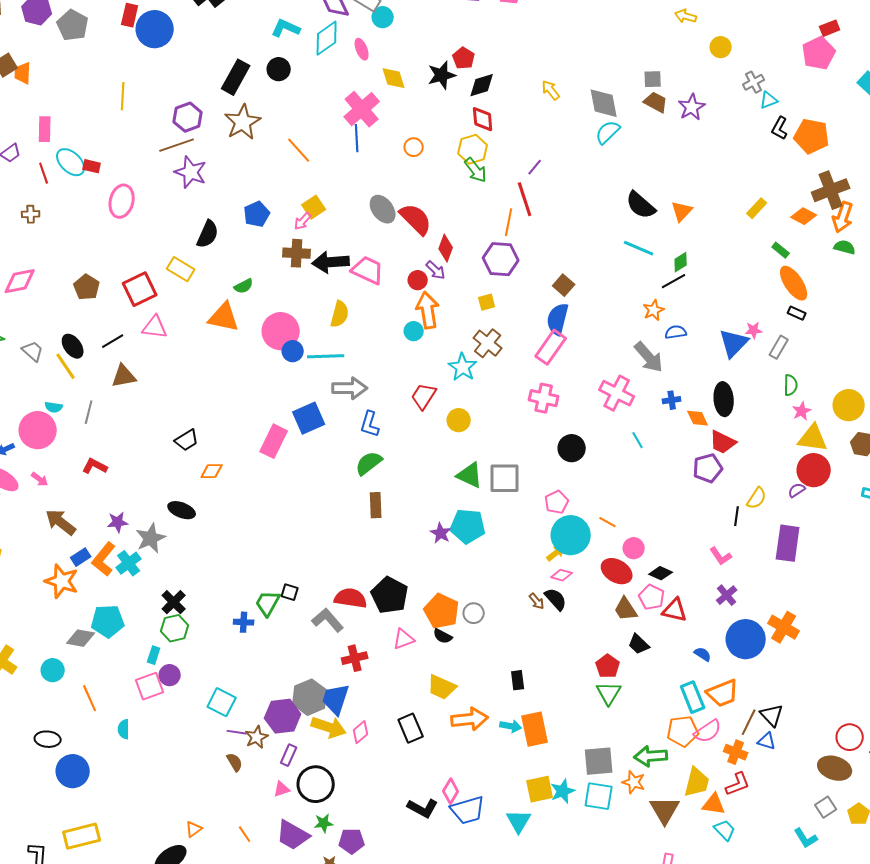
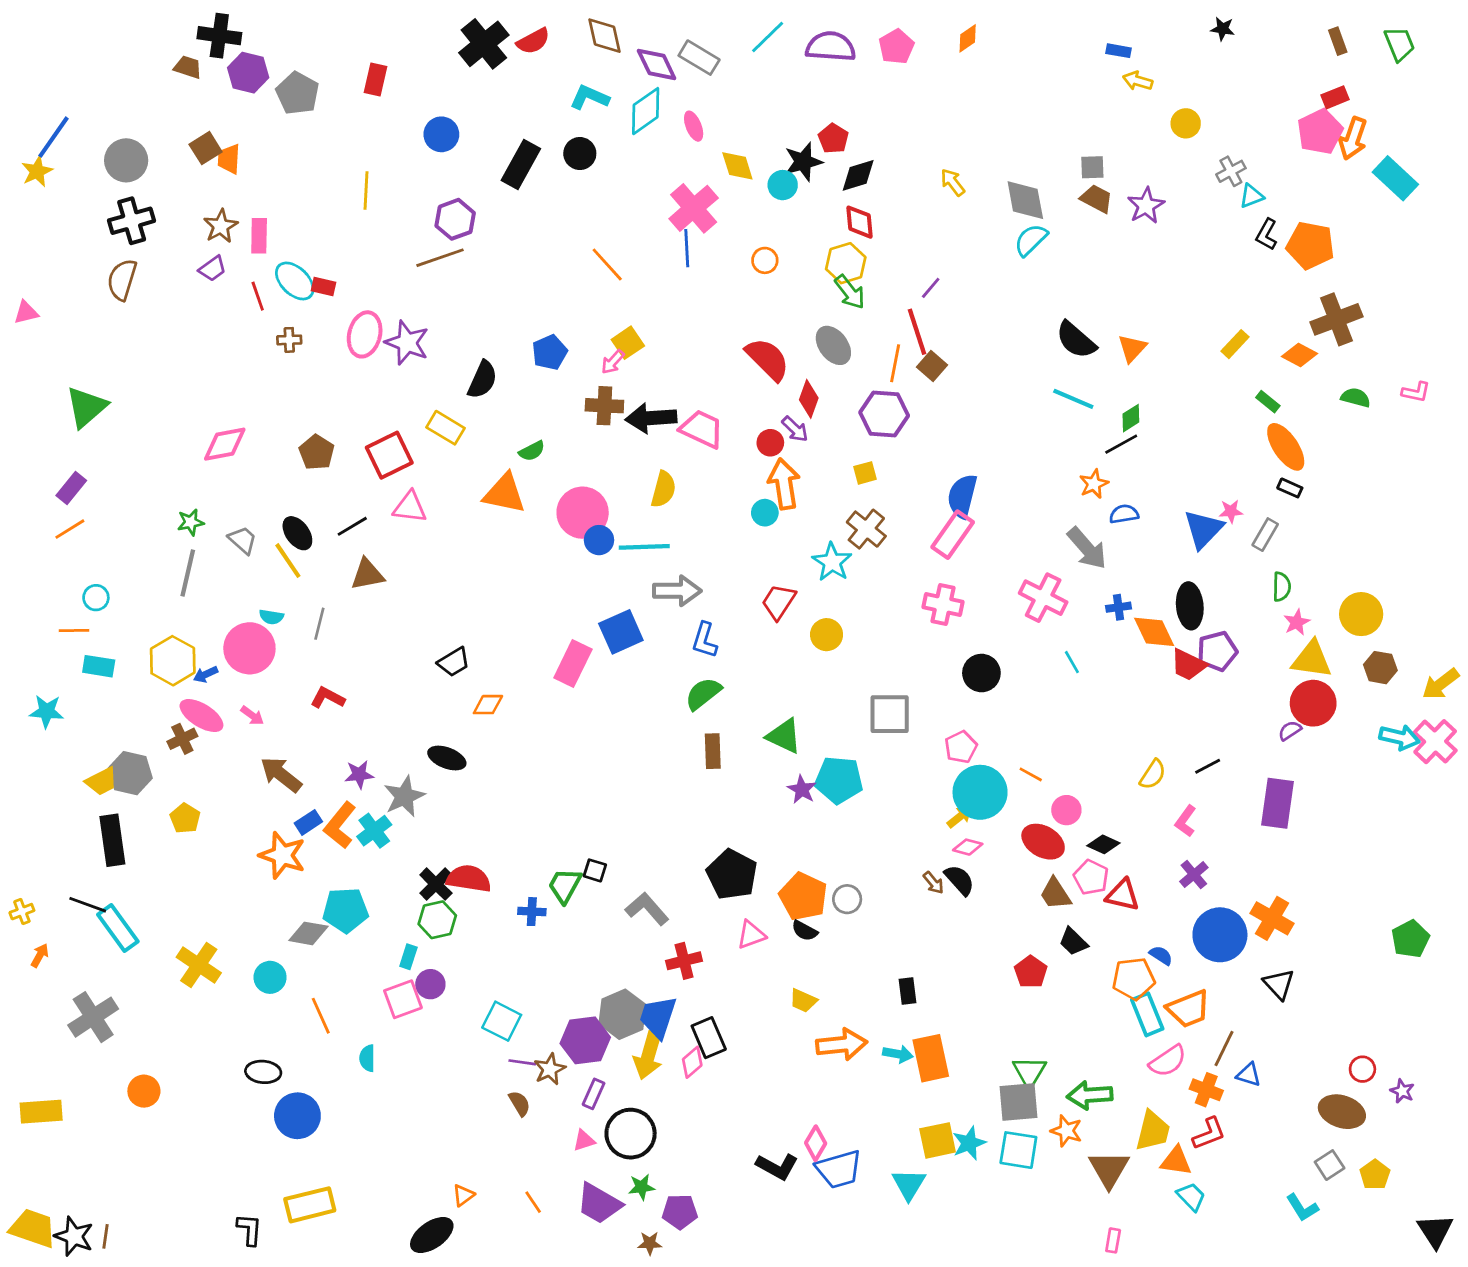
cyan circle: (383, 17) -> (783, 185), moved
blue circle: (155, 29) -> (441, 134), moved, size x0.7
brown star: (243, 122) -> (221, 226), moved, size x0.7
purple star: (191, 172) -> (407, 343), moved
gray ellipse: (383, 209) -> (833, 345), moved
brown cross: (31, 214) -> (289, 340), moved
orange arrow: (843, 217) -> (1353, 138), moved
brown square: (564, 285) -> (932, 366), moved
orange diamond: (698, 418) -> (1154, 632), size x1.4
purple pentagon: (708, 468) -> (1217, 651), moved
green triangle: (470, 475) -> (784, 736), moved
yellow semicircle: (757, 498) -> (1153, 774), moved
black line: (737, 516) -> (1208, 766), turned 54
pink L-shape: (721, 556) -> (1186, 821), turned 70
red semicircle: (351, 598) -> (469, 879), moved
yellow trapezoid: (442, 687) -> (803, 1001), size x0.7
green triangle: (609, 693) -> (1029, 1072), moved
black triangle: (772, 715) -> (1279, 984), moved
yellow arrow: (329, 727) -> (648, 1055), turned 88
black rectangle: (411, 728) -> (709, 1038), moved
orange pentagon: (683, 731) -> (1134, 979), moved
red circle: (850, 737) -> (1362, 1069), size x0.7

